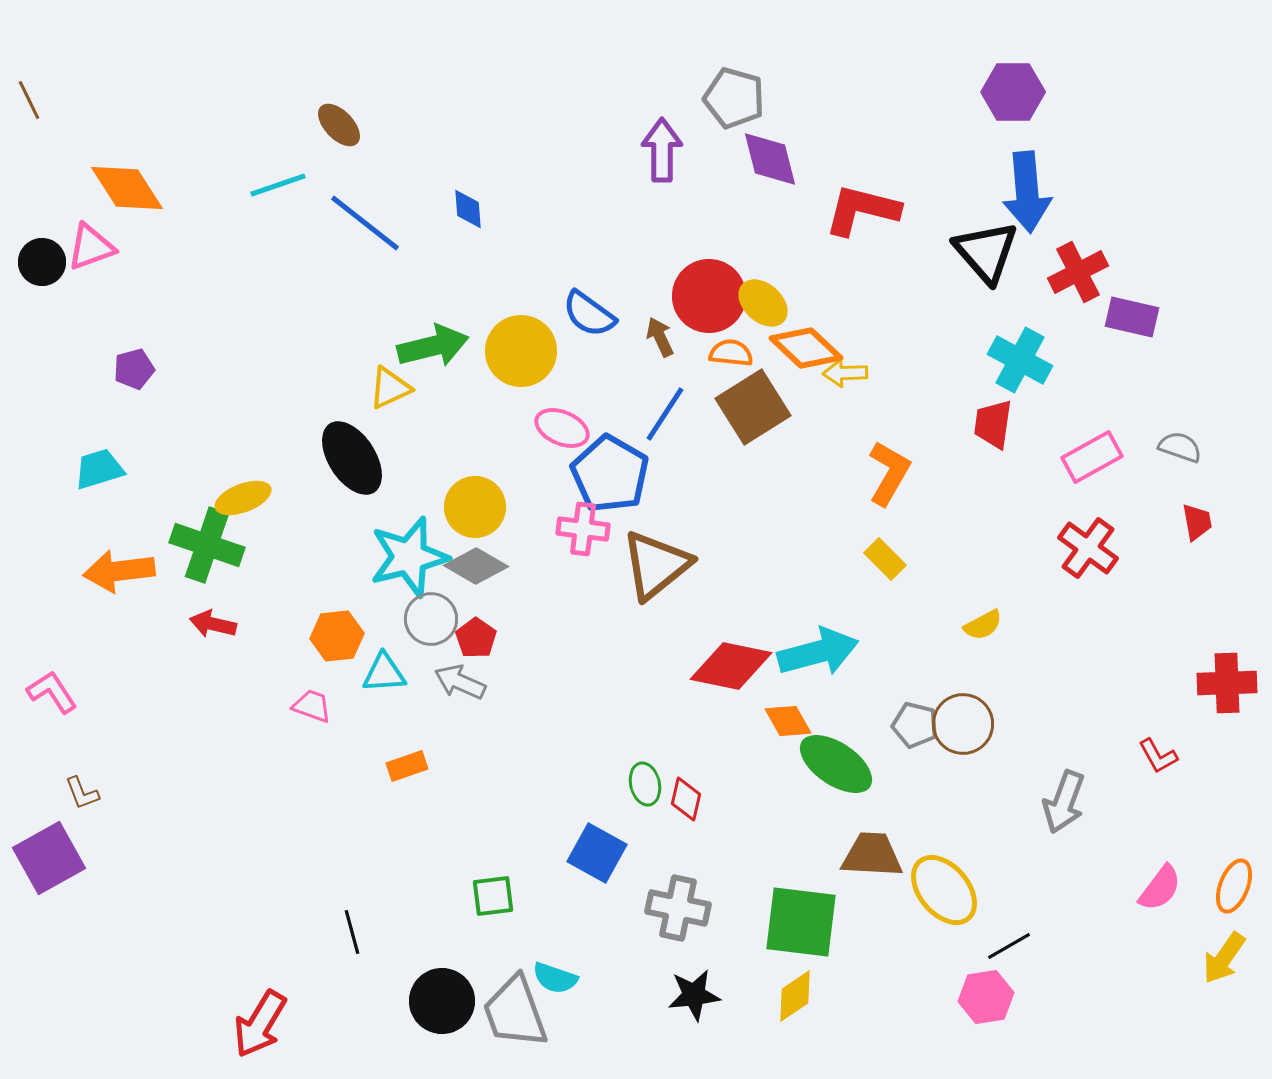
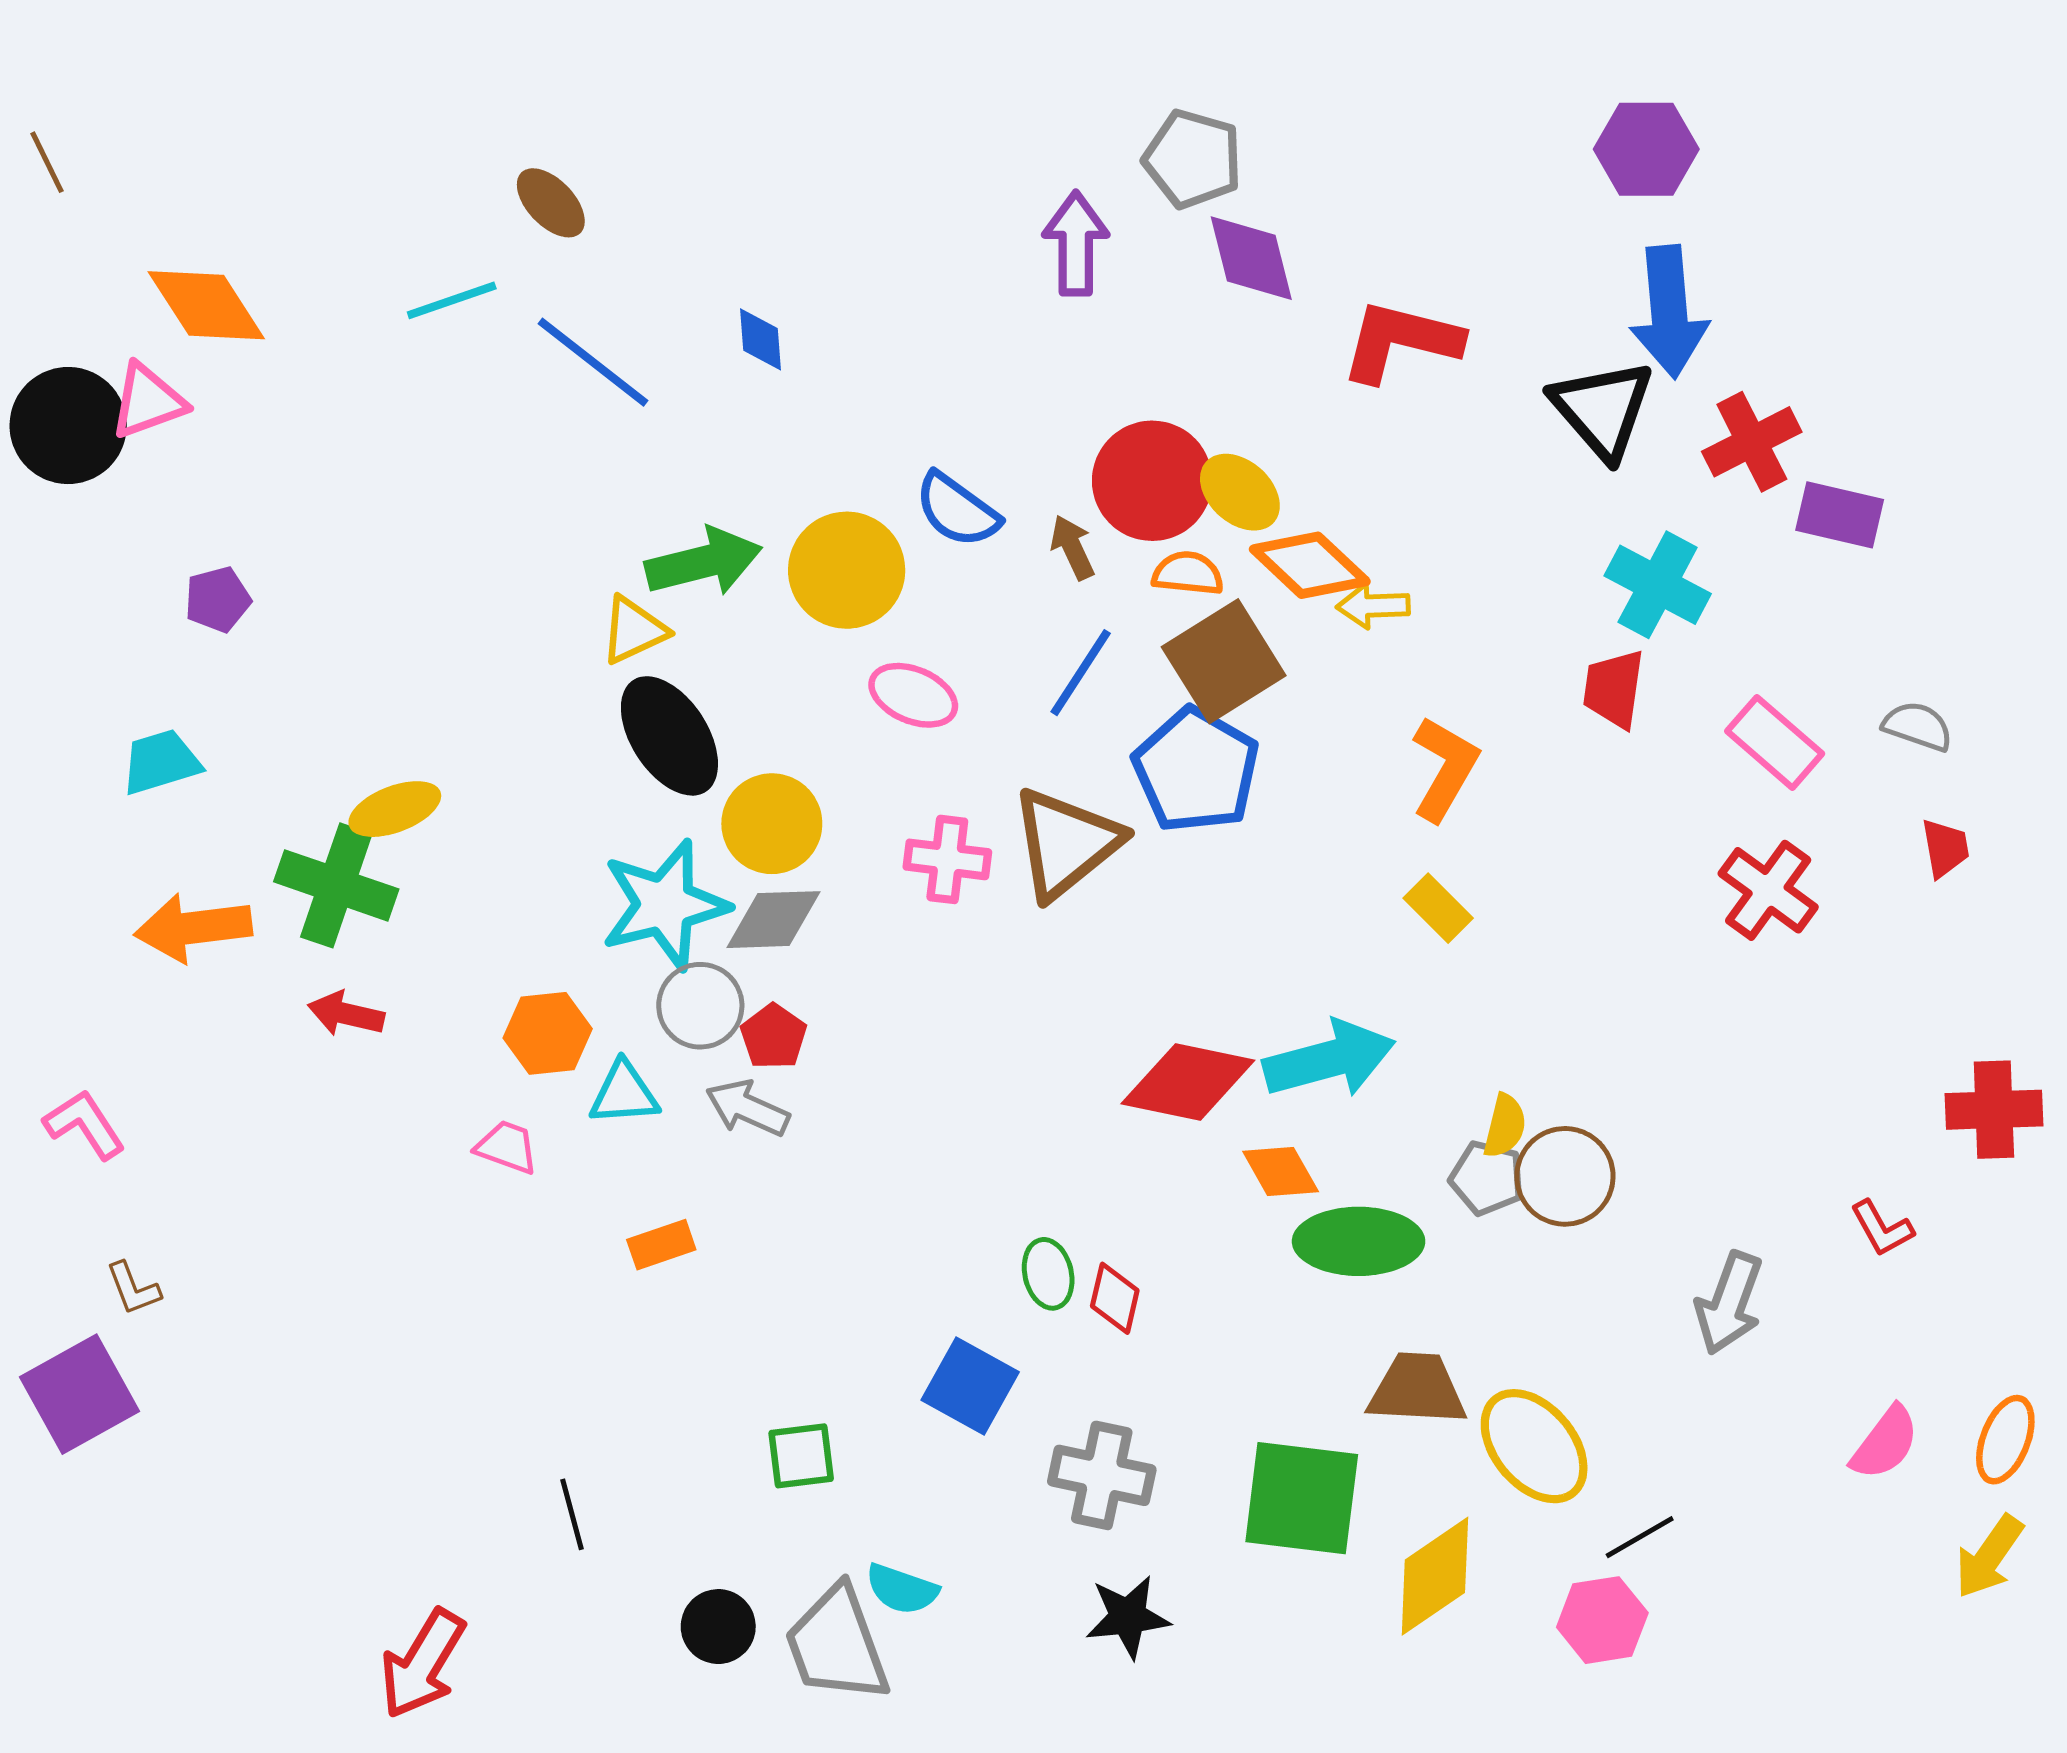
black circle: (42, 262) -> (68, 426), size x1.5
pink rectangle: (1092, 457) -> (1775, 742), turned 70
black ellipse: (352, 458) -> (669, 736), moved
blue pentagon: (610, 474) -> (1196, 770), moved
brown triangle: (656, 565) -> (1066, 843), moved
gray diamond: (476, 566) -> (773, 920), turned -32
yellow semicircle: (983, 625) -> (1505, 1126), moved, turned -48
green ellipse: (836, 764) -> (1359, 1241), turned -34
yellow diamond: (795, 996) -> (1435, 1576), moved, size x1.4
black circle: (442, 1001) -> (718, 1627), size x0.7

